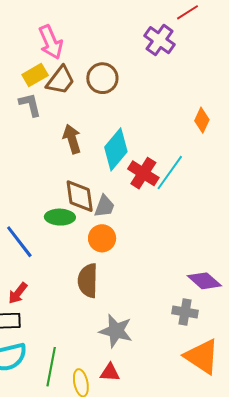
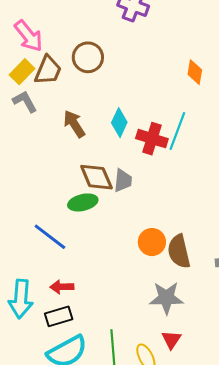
cyan diamond: (116, 149) -> (119, 123), size x0.7
orange circle: (102, 238) -> (152, 242), moved
brown semicircle: (88, 281) -> (179, 251), moved
red arrow: (18, 293) -> (62, 287), turned 65
red triangle: (110, 372) -> (171, 340), turned -45

